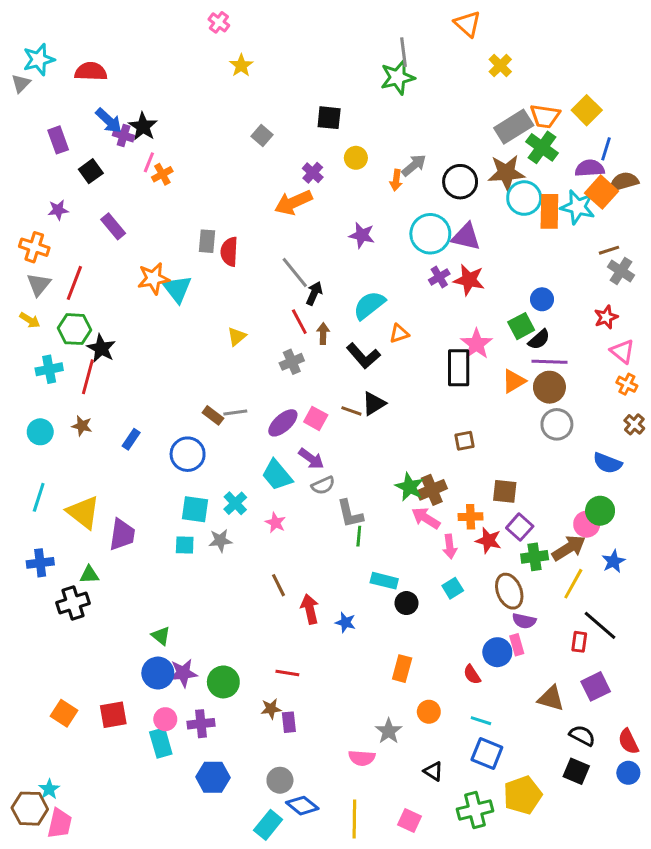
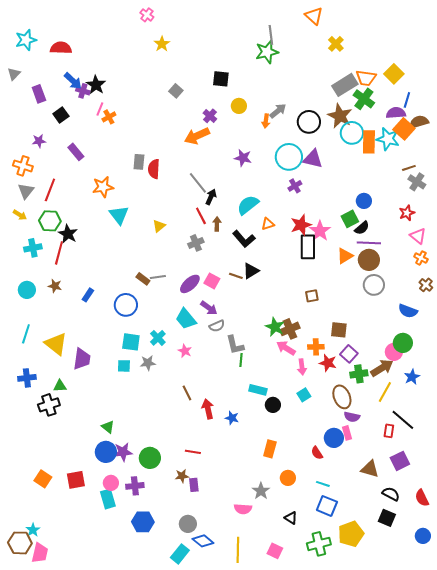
gray triangle: (21, 83) -> (14, 74), moved
brown star: (506, 173) -> (340, 116), turned 30
red star: (469, 280) -> (301, 225), moved, turned -30
cyan triangle: (177, 289) -> (119, 215), moved
blue circle: (628, 773) -> (423, 536), moved

